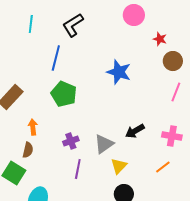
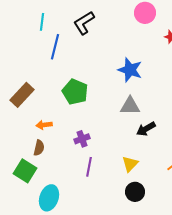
blue line: (56, 58) -> (55, 47), moved
orange arrow: (33, 127) -> (44, 125), turned -91
gray triangle: (104, 144) -> (130, 106), moved, turned 35

